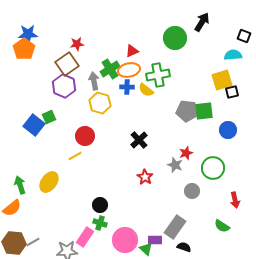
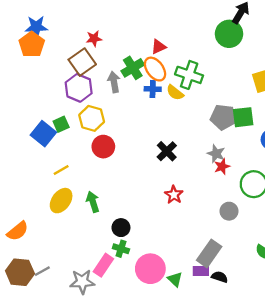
green circle: (175, 38) -> (229, 34), moved
orange ellipse: (129, 70) -> (155, 69), turned 65
green cross: (158, 75) -> (189, 75), turned 30
yellow hexagon: (100, 103) -> (92, 118), moved
yellow line: (75, 156) -> (61, 170), moved
gray star: (175, 165) -> (216, 154), moved
green arrow: (20, 185) -> (93, 202), moved
purple rectangle: (155, 240) -> (201, 271), moved

